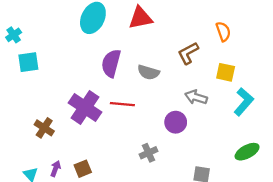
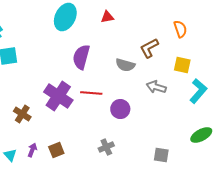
red triangle: (141, 18) -> (107, 17), size x0.6
gray semicircle: (148, 72) -> (125, 65), moved
purple circle: (176, 122) -> (120, 109), moved
gray cross: (148, 153) -> (106, 147), moved

